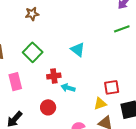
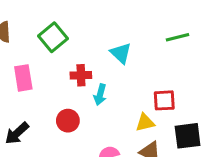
green line: (122, 29) -> (177, 37), moved
cyan triangle: (78, 50) -> (121, 53), moved
cyan arrow: (68, 88) -> (100, 95), turned -96

